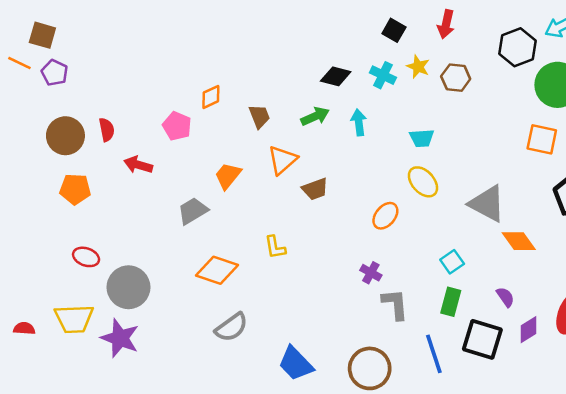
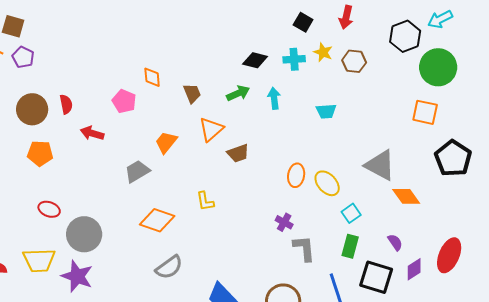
cyan cross: (383, 75) -> (294, 59), turned -30
orange diamond: (211, 97) -> (152, 77), turned -70
yellow ellipse: (423, 182) -> (327, 183), moved
orange ellipse: (385, 216) -> (296, 175), turned -30

